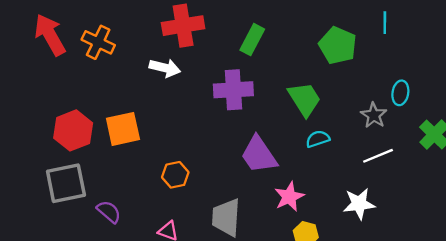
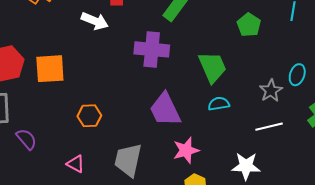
green pentagon: (338, 45) -> (249, 25), size x0.7

